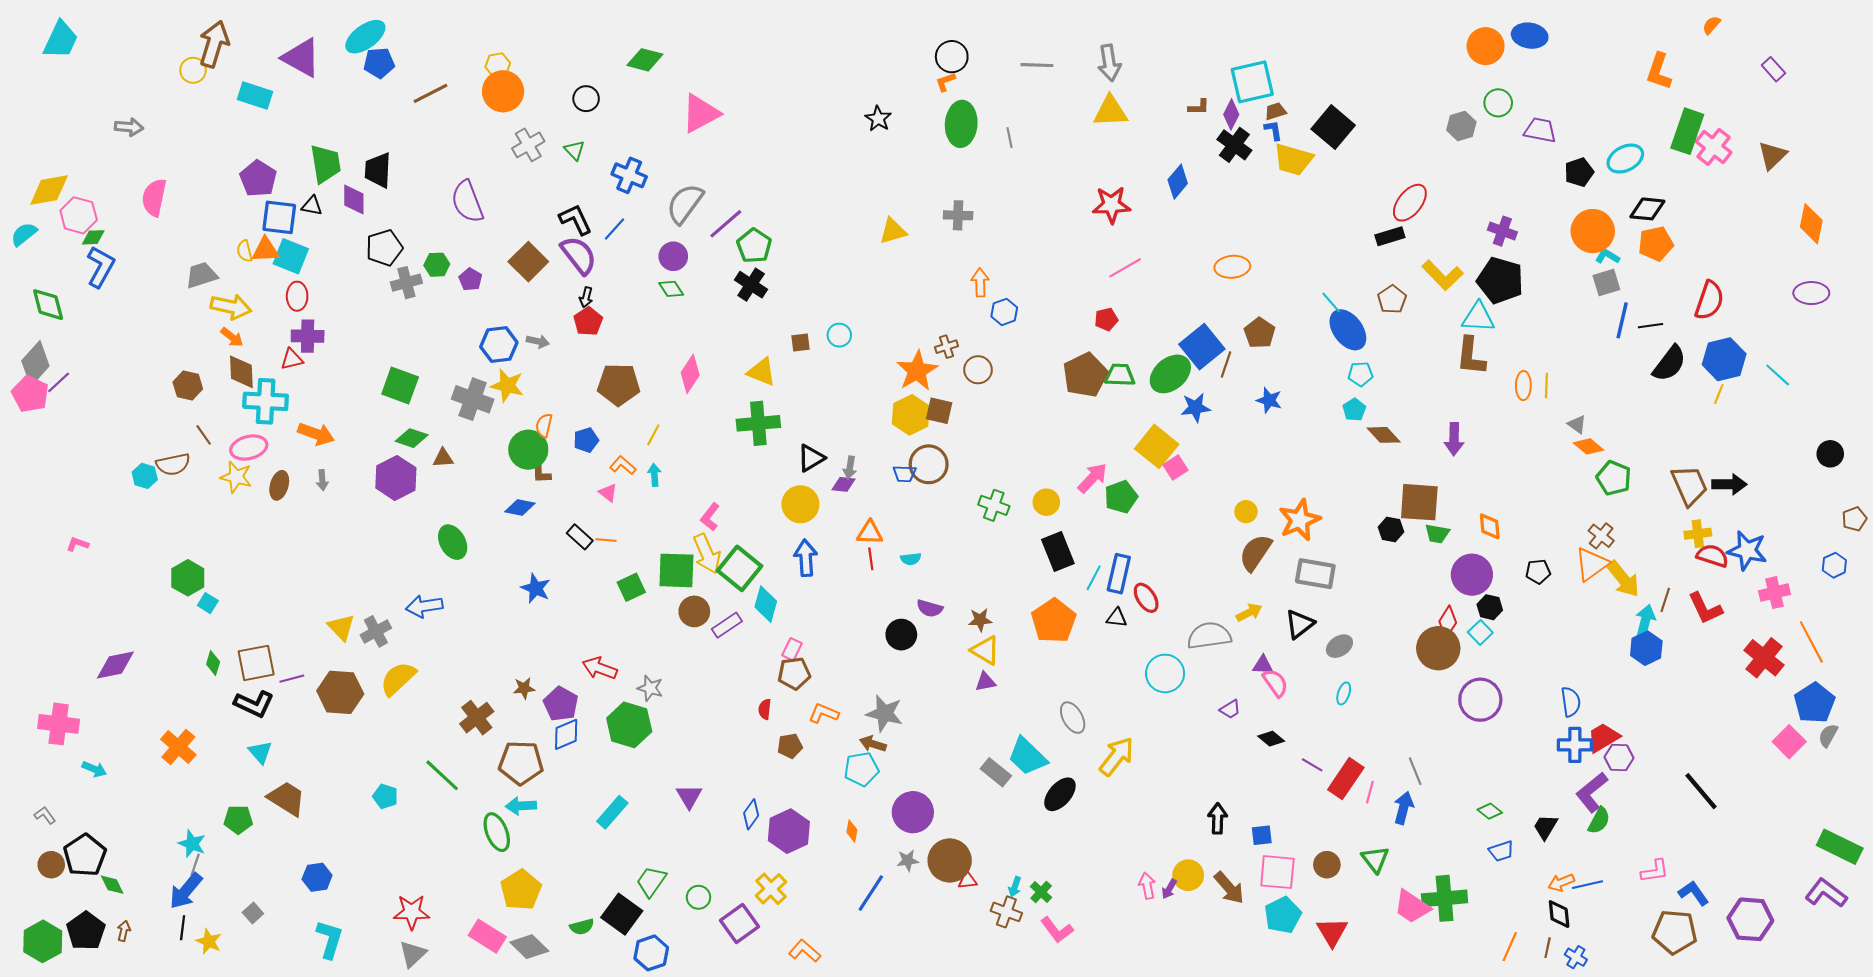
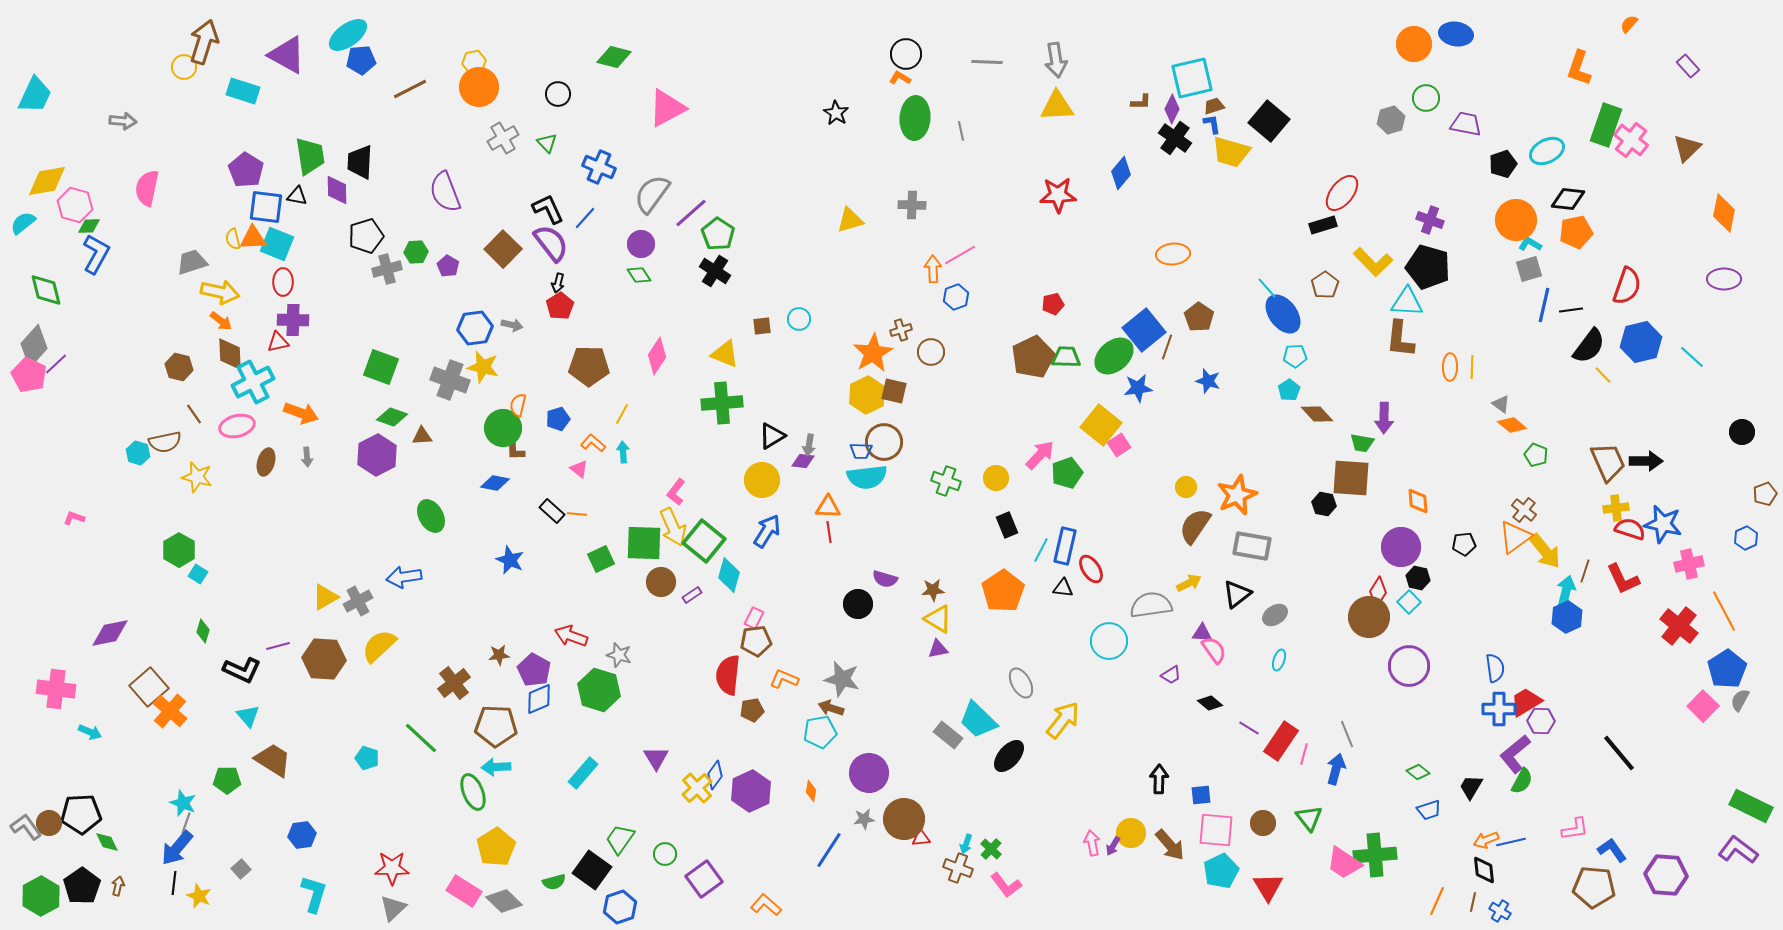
cyan trapezoid: (61, 40) -> (35, 95), moved
orange L-shape: (945, 82) -> (900, 78), turned 50
pink line: (1125, 268) -> (960, 255), moved
yellow line: (1719, 394) -> (1603, 375), moved, turned -66
cyan cross: (266, 401) -> (253, 382), turned -30
yellow star: (236, 477) -> (197, 477), moved
green pentagon: (1614, 478) -> (1536, 455), size x0.7
green trapezoid: (1437, 534) -> (1362, 443), moved
black rectangle: (1058, 552) -> (1007, 525), size x0.7
blue arrow: (806, 558) -> (767, 531), turned 36
cyan semicircle: (911, 559) -> (867, 477), moved, size x2.0
purple rectangle: (727, 625) -> (692, 595), size x0.7
yellow triangle: (341, 627) -> (325, 597), turned 44
brown square: (256, 663) -> (149, 687), moved, turned -30
red semicircle: (765, 709) -> (728, 675), size x2.0
gray L-shape: (45, 815) -> (26, 827), moved, size x1.5
black pentagon: (85, 855) -> (81, 814), turned 30
yellow cross: (771, 889) -> (697, 788), moved

